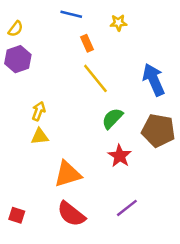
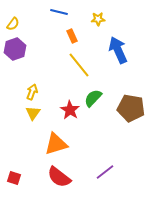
blue arrow: (154, 80) -> (118, 50), moved
yellow triangle: (40, 137) -> (33, 113), turned -49
red star: (120, 156) -> (70, 110), moved

